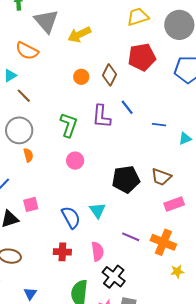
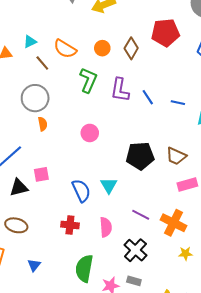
orange semicircle: (27, 51) -> (65, 49), moved
blue line: (127, 107) -> (148, 97), moved
green L-shape: (69, 125) -> (88, 80), moved
black cross: (114, 277) -> (135, 250), moved

